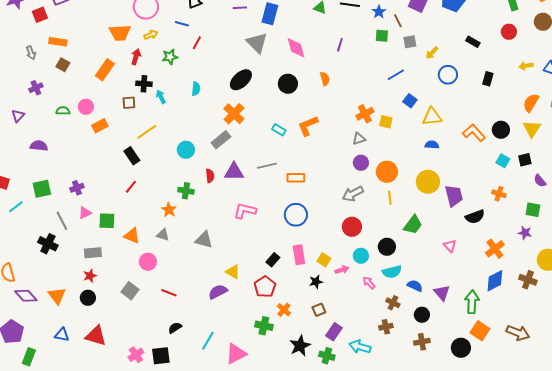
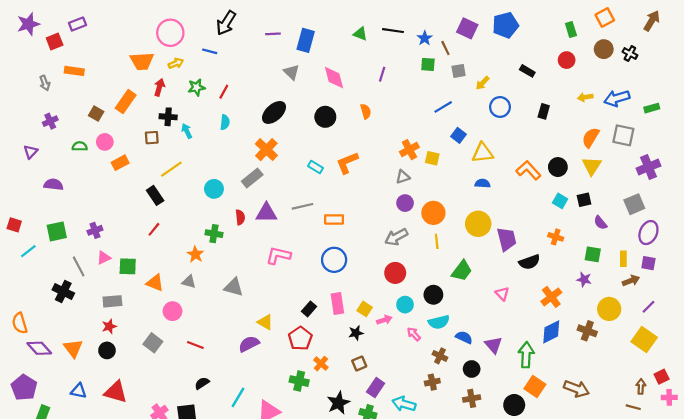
red line: (197, 43) -> (224, 92), moved
gray triangle: (257, 43) -> (291, 72), size x0.7
brown square: (63, 65) -> (96, 114), moved

